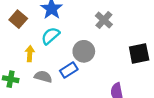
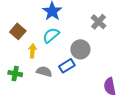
brown square: (18, 19) -> (18, 31), moved

